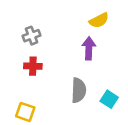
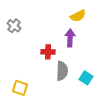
gray cross: (32, 36) -> (14, 26), moved, turned -32
red cross: (33, 66) -> (48, 52), moved

